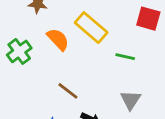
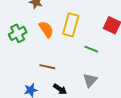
yellow rectangle: (91, 28) -> (71, 25), turned 55
brown line: (68, 91) -> (47, 67), turned -35

